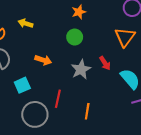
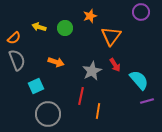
green circle: (75, 37) -> (65, 28), moved
orange triangle: (125, 37) -> (111, 36), moved
red line: (58, 99) -> (81, 96), moved

